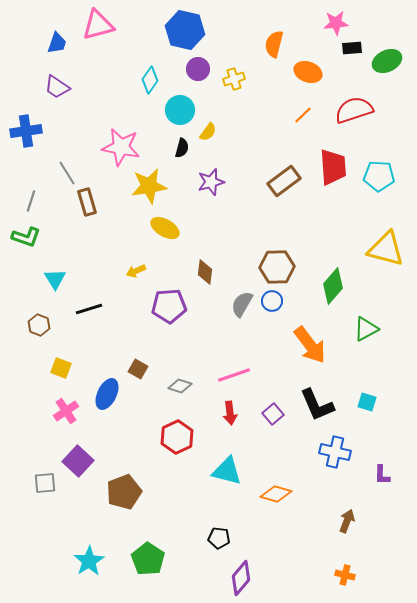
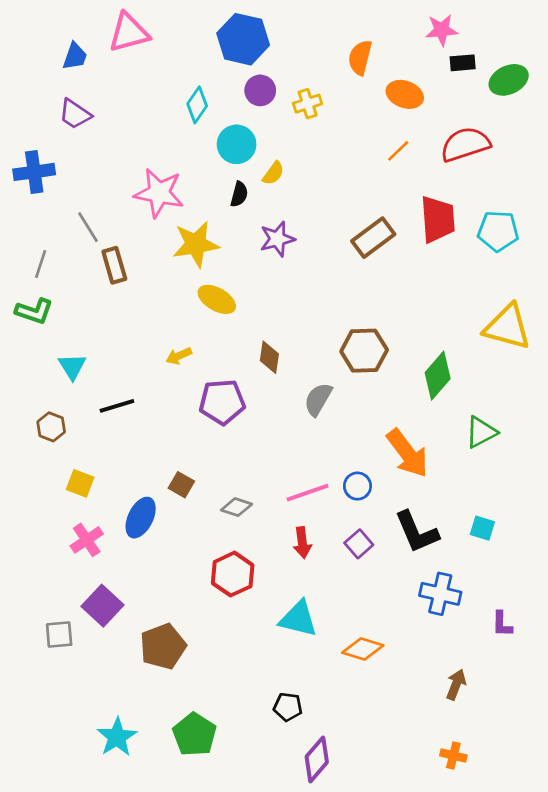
blue circle: (272, 301) -> (357, 486), moved

